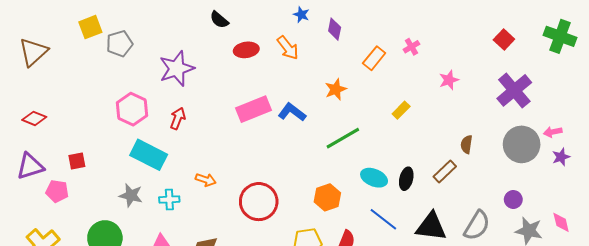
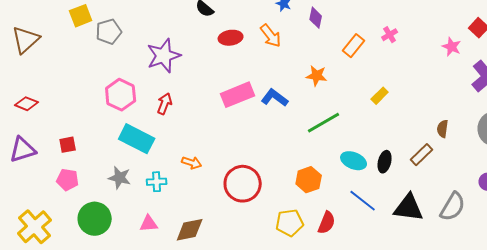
pink star: (449, 80) -> (452, 47), moved, turned -30
orange star: (336, 89) -> (317, 76), turned 30
pink pentagon: (57, 191) -> (68, 180), moved

